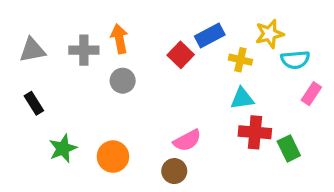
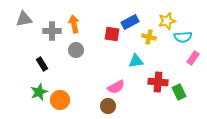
gray triangle: (32, 50) -> (24, 19), moved
red square: (181, 55) -> (112, 34), turned -35
cyan triangle: (242, 98) -> (136, 61), moved
black rectangle: (34, 103) -> (42, 64), moved
orange circle: (113, 157) -> (60, 100), moved

